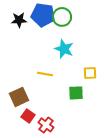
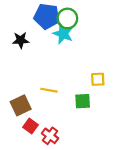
black star: (19, 20) -> (21, 40), moved
cyan star: (64, 49) -> (63, 34), moved
yellow line: (45, 74) -> (49, 90), moved

